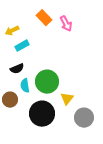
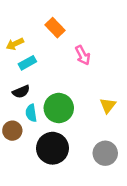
pink arrow: (66, 24) -> (83, 55), moved
yellow triangle: (67, 99) -> (108, 105), moved

